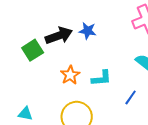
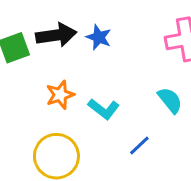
cyan L-shape: (101, 78) -> (104, 109), turned 30

